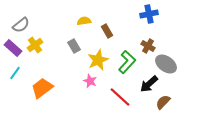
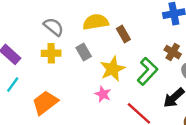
yellow semicircle: (84, 21) -> (96, 22), size x1.5
gray semicircle: (21, 25) -> (54, 27), moved, turned -102
yellow cross: (35, 45) -> (51, 53), moved, turned 35

